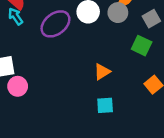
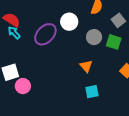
gray circle: (118, 13) -> (94, 37), moved
orange triangle: (102, 72) -> (86, 66), turned -32

